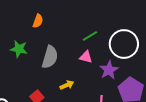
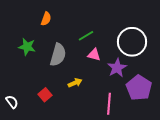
green line: (90, 36) -> (86, 36), moved

